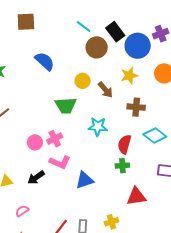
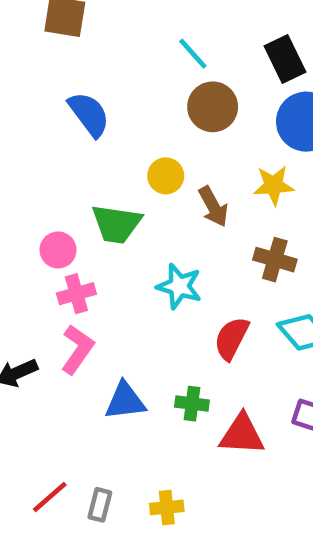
black rectangle: (115, 32) -> (285, 59), moved
pink circle: (35, 142) -> (58, 250), moved
pink L-shape: (60, 162) -> (77, 349), turned -90
green cross: (122, 166) -> (192, 404), moved
red triangle: (136, 196) -> (242, 434), moved

